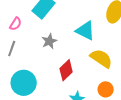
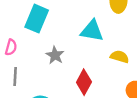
yellow semicircle: (101, 58) -> (120, 57), size x0.7

